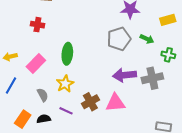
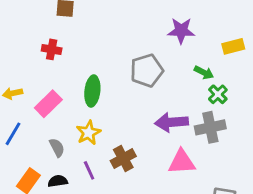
gray pentagon: (119, 39) -> (147, 71), moved
green cross: (168, 55) -> (218, 94), moved, turned 32
pink triangle: (115, 103) -> (182, 162), moved
purple line: (66, 111) -> (89, 170), turned 40

